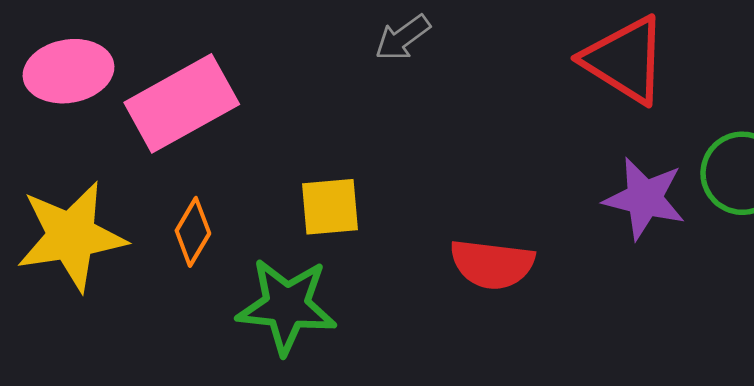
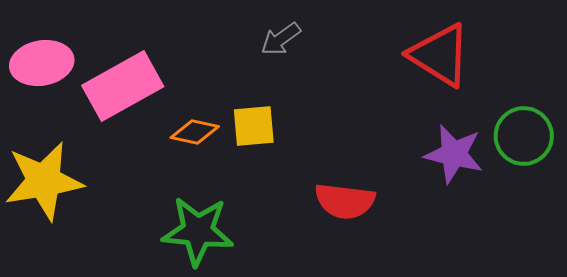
yellow square: (330, 207) -> (254, 126), moved
orange diamond: (193, 232) -> (195, 132), moved, turned 72

